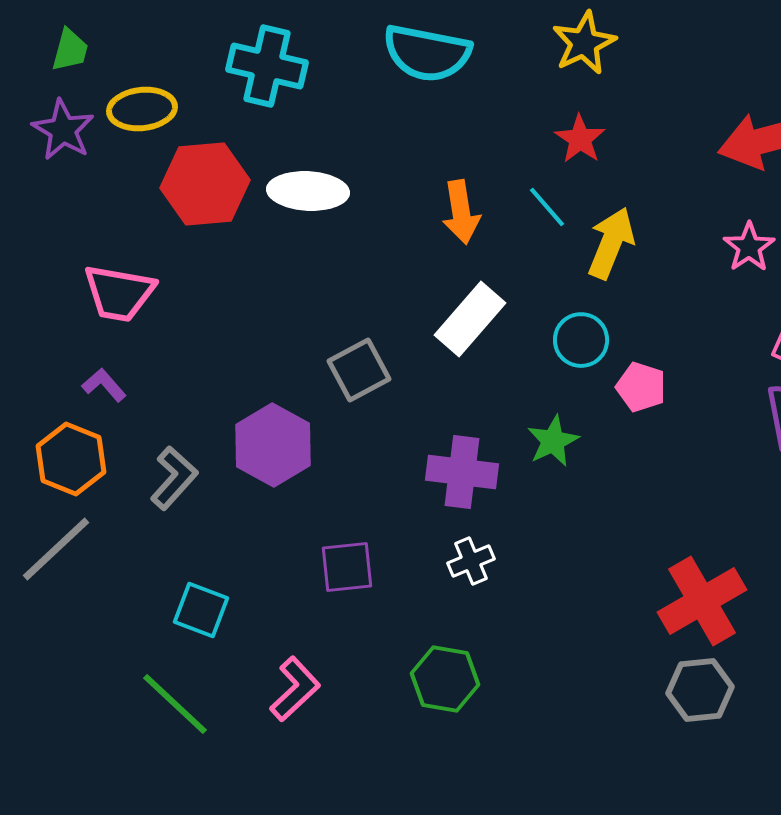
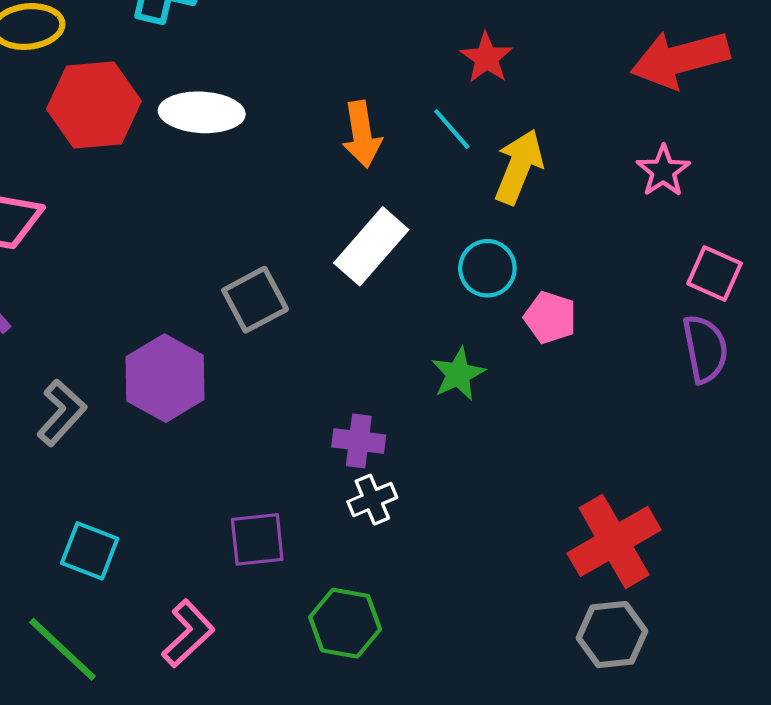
purple cross: (462, 472) -> (359, 441), moved, size x0.7
purple square: (347, 567) -> (257, 539), moved

